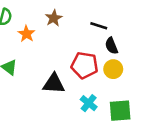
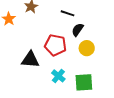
black semicircle: (111, 46) -> (78, 30), turned 56
yellow circle: (113, 69) -> (87, 48), moved

